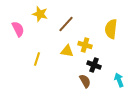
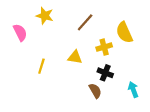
brown line: (66, 24) -> (85, 22), moved
yellow semicircle: (111, 29) -> (124, 32), turned -30
yellow cross: (85, 45) -> (104, 47), moved, turned -32

